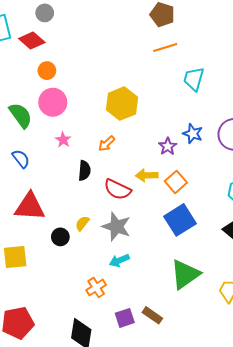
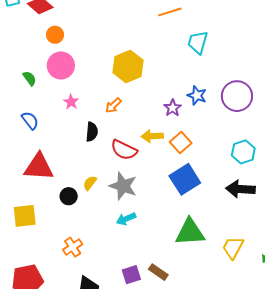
green semicircle: (21, 115) -> (30, 78), size x0.6
green triangle: (185, 274) -> (190, 232), turned 32
orange cross: (96, 288) -> (73, 247), moved

